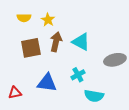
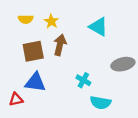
cyan triangle: (81, 42) -> (98, 27), moved
cyan cross: (78, 75) -> (83, 80), turned -32
blue triangle: (47, 83) -> (35, 82), moved

